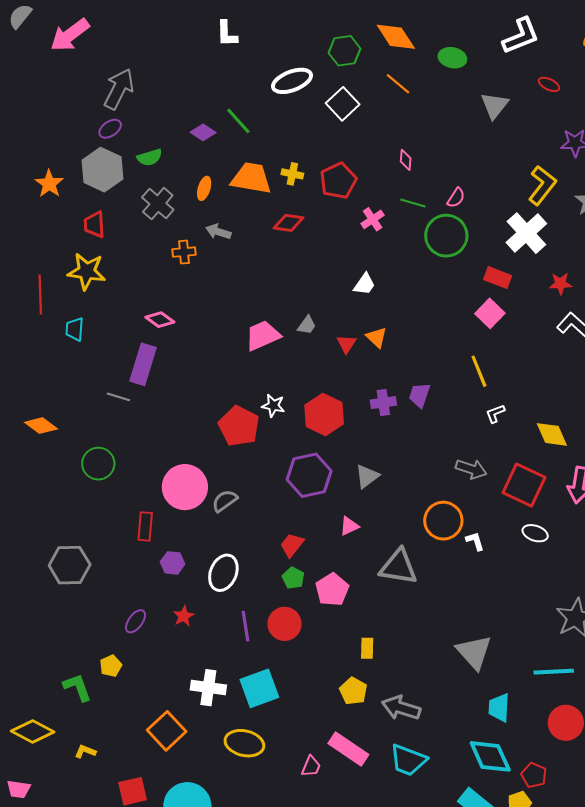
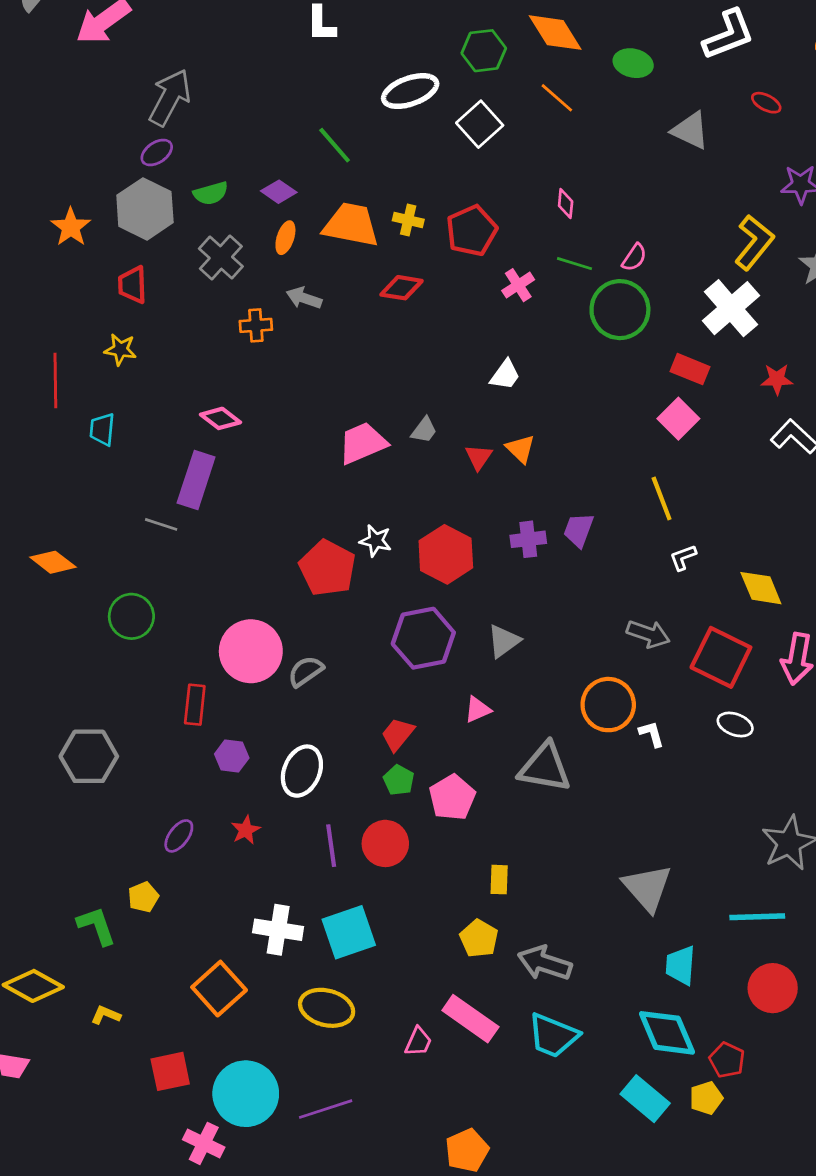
gray triangle: (495, 105) -> (690, 130), turned -44
purple diamond: (203, 132) -> (279, 192), moved
yellow star: (87, 271) -> (120, 350), size x0.6

